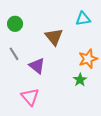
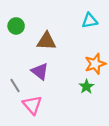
brown triangle: (54, 37) -> (46, 41), moved, turned -48
gray line: (14, 54) -> (15, 86), moved

